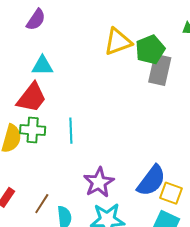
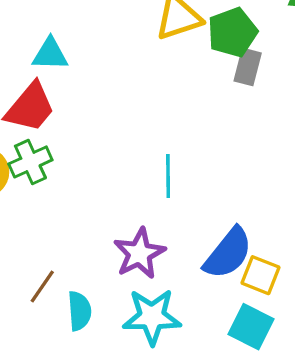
gray rectangle: (160, 70) -> (248, 67), size x0.7
green cross: (33, 130) -> (30, 162), turned -30
cyan line: (71, 131) -> (168, 176), moved

